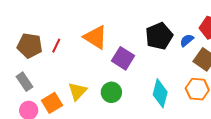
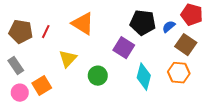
black pentagon: (159, 36) -> (143, 23), turned 30
purple square: (123, 58) -> (124, 48), moved
yellow triangle: (77, 91) -> (68, 59), moved

